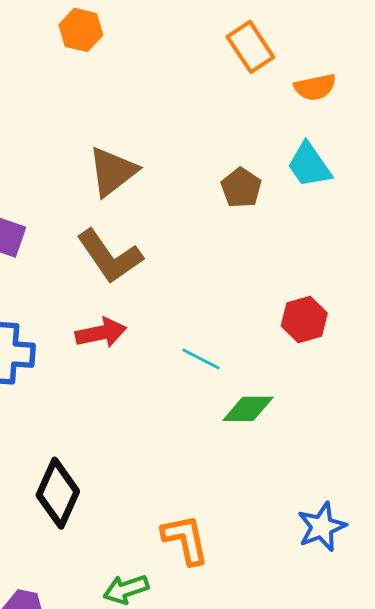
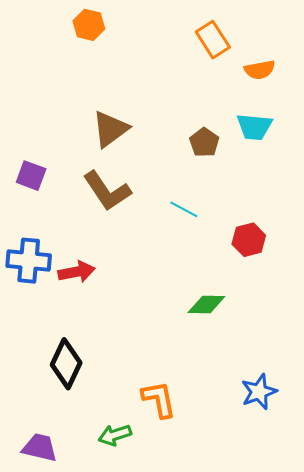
cyan trapezoid: (309, 165) -> (254, 127), turned -51
red arrow: (101, 333) -> (77, 272), moved
cyan line: (201, 359) -> (184, 209), moved

